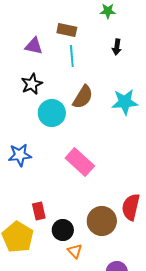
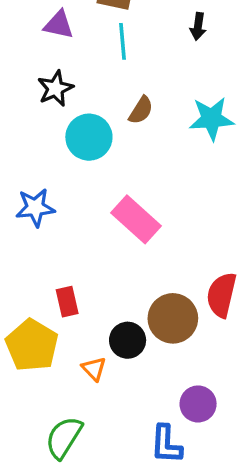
brown semicircle: (83, 97) -> (141, 110), size x0.7
black circle: (63, 230) -> (128, 340), moved
orange triangle: (75, 251) -> (94, 369), moved

